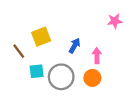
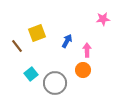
cyan square: (37, 71) -> (31, 74), moved, turned -32
gray circle: (61, 77) -> (55, 83), moved

